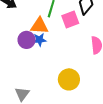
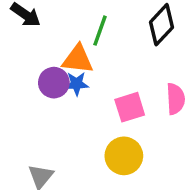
pink square: (70, 19) -> (130, 107), moved

